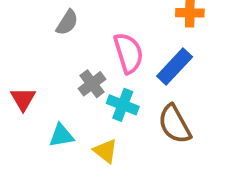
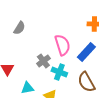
gray semicircle: (67, 22) -> (19, 28), moved

